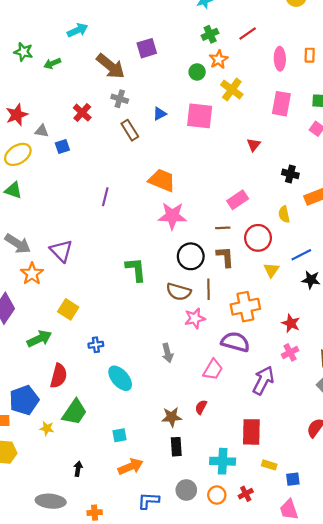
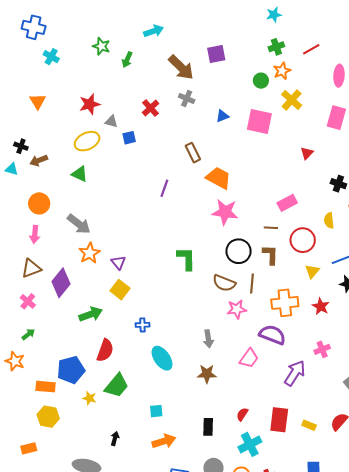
green arrow: (52, 63) -> (127, 60), turned -49
brown rectangle: (130, 130) -> (193, 153), moved
purple triangle: (61, 251) -> (118, 263), moved, size x0.7
red star: (291, 323) -> (321, 306), moved
red semicircle: (201, 407) -> (242, 414), moved
brown star: (172, 417) -> (207, 374), moved
cyan cross: (223, 461) -> (250, 444), turned -35
yellow rectangle: (269, 465) -> (309, 425), moved

